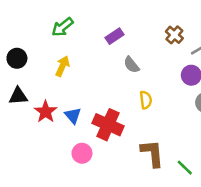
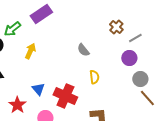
green arrow: (62, 27) -> (12, 29), moved
purple rectangle: (115, 36) -> (41, 14), moved, size x1.5
red star: (46, 112) -> (17, 105), moved

